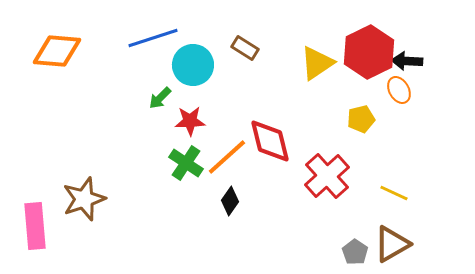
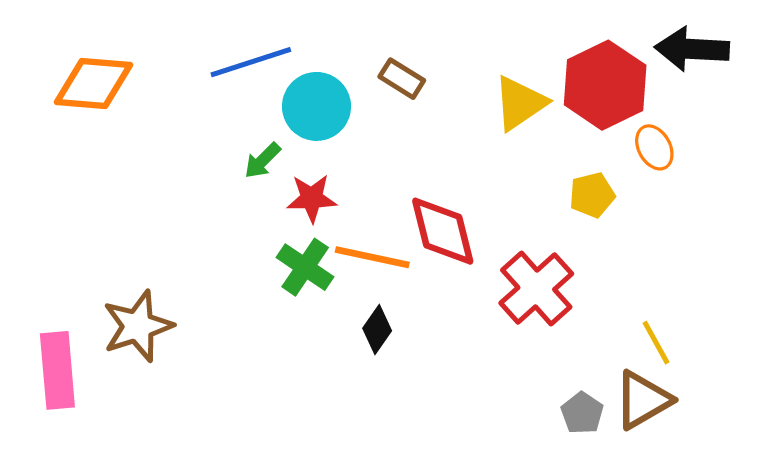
black arrow: (407, 61) -> (692, 49), moved, size x1.4
orange line: (227, 157) -> (372, 257), turned 54
yellow line: (394, 193) -> (656, 343), moved, turned 36

